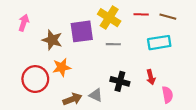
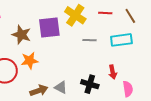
brown line: (168, 17) -> (130, 16), turned 42
gray line: (113, 44) -> (89, 40), moved
black cross: (120, 81) -> (90, 84), moved

